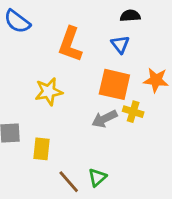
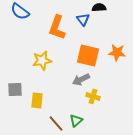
blue triangle: (120, 44) -> (83, 19), moved
yellow cross: (133, 112) -> (93, 96), moved

